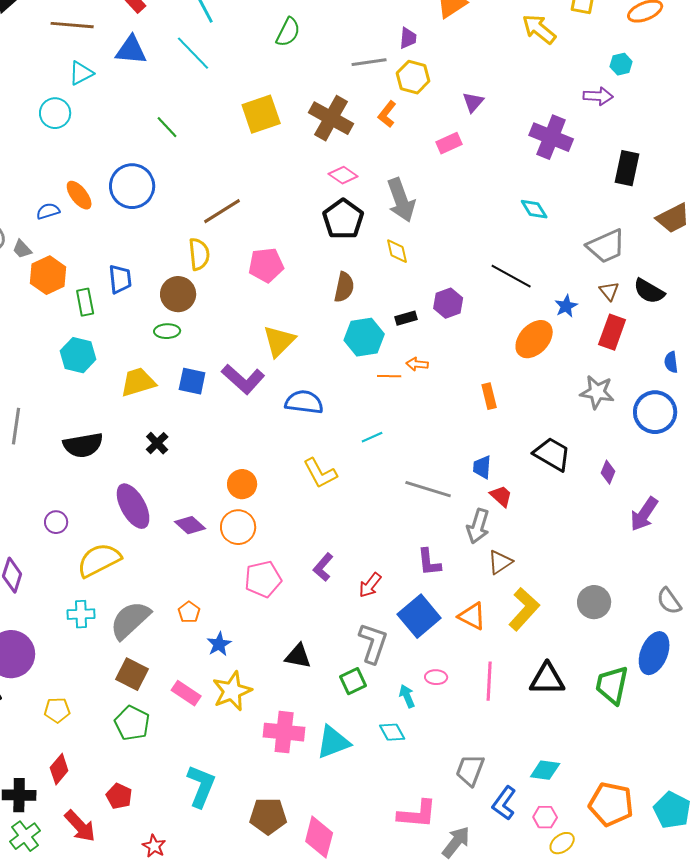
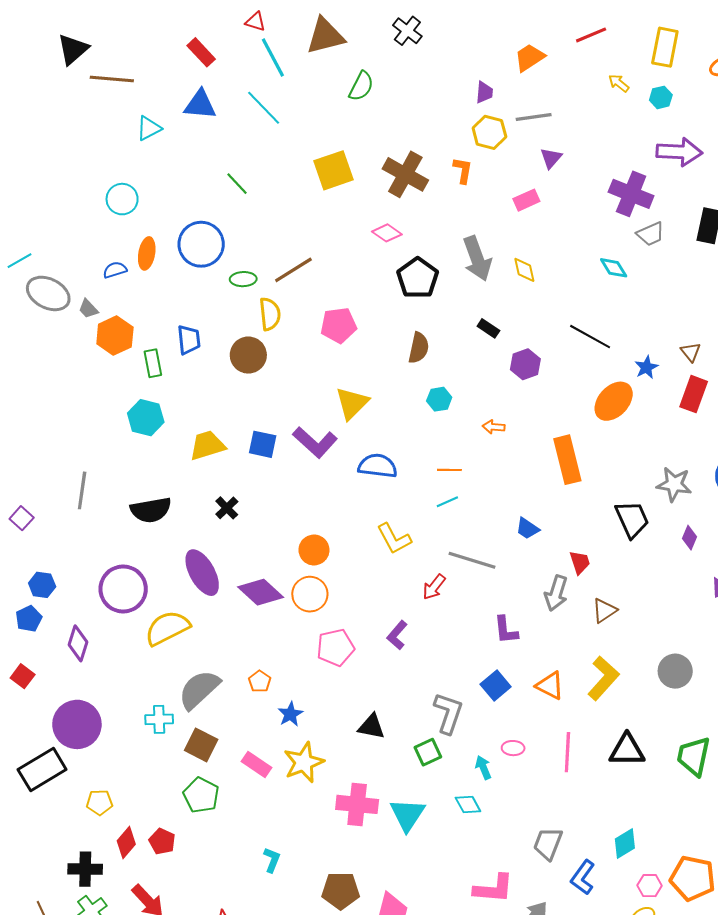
brown line: (72, 25) -> (112, 79), moved
yellow arrow: (539, 29) -> (619, 83), size x0.6
gray line: (369, 62) -> (534, 117), moved
cyan hexagon: (621, 64) -> (661, 97), moved
purple arrow: (598, 96) -> (679, 152), size x1.5
cyan circle: (55, 113) -> (122, 199), moved
orange L-shape: (387, 114) -> (463, 170), turned 152
pink diamond: (343, 175) -> (387, 233), moved
orange ellipse: (79, 195) -> (147, 253), turned 48
gray trapezoid: (606, 246) -> (651, 234), moved, size x0.7
yellow diamond: (397, 251) -> (524, 270), moved
black rectangle: (406, 318) -> (488, 328), moved, turned 50
green ellipse: (167, 331) -> (243, 279), moved
cyan hexagon: (364, 337) -> (439, 399), size x0.6
orange line: (389, 376) -> (449, 470), moved
gray star: (597, 392) -> (674, 484), moved
orange rectangle: (489, 396) -> (567, 460), size x1.8
black trapezoid: (552, 454) -> (632, 519), turned 36
blue trapezoid: (482, 467) -> (527, 528), moved, turned -60
gray line: (428, 489) -> (472, 560), moved
red trapezoid: (501, 496) -> (580, 562), turned 30
purple circle: (56, 522) -> (123, 589), size x2.0
purple diamond: (190, 525) -> (261, 592), size x1.4
brown triangle: (500, 562) -> (604, 611), moved
red arrow: (370, 585) -> (434, 587), moved
cyan cross: (81, 614) -> (159, 719), moved
blue square: (419, 616) -> (496, 685), size x0.7
yellow pentagon: (57, 710) -> (100, 802), moved
cyan triangle: (333, 742) -> (407, 815), turned -36
cyan diamond: (545, 770) -> (625, 843), turned -40
cyan L-shape: (201, 786) -> (272, 860), size x0.6
red pentagon: (119, 796) -> (162, 841), moved
pink hexagon: (545, 817) -> (650, 886), moved

